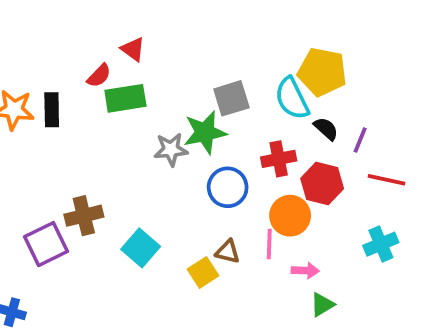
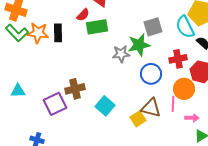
brown triangle: (228, 252) -> (151, 108), size x1.5

